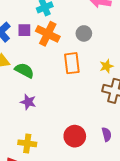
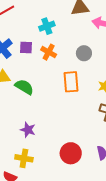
orange cross: (48, 34) -> (49, 52), size x0.7
purple star: (28, 102) -> (28, 130), moved

